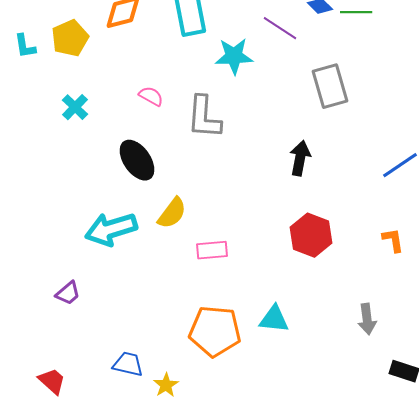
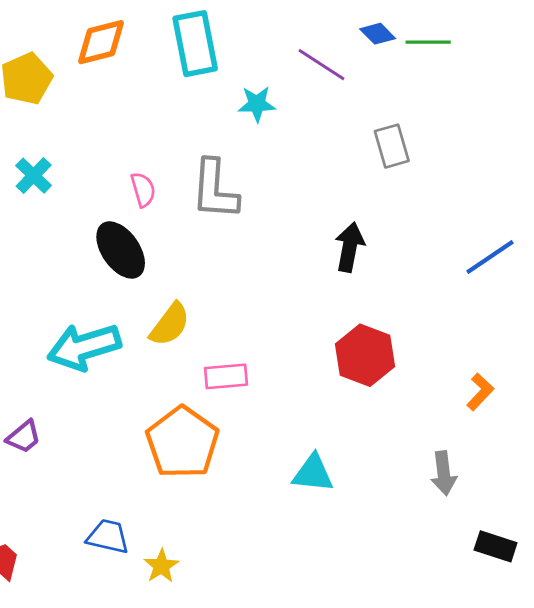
cyan star: (234, 56) -> (257, 104), size x0.7
gray rectangle: (330, 86) -> (392, 146), size x0.7
pink semicircle: (151, 96) -> (143, 190), moved, turned 45
orange L-shape: (393, 240) -> (480, 392), moved, turned 52
orange pentagon: (215, 331) -> (182, 442), moved, turned 30

